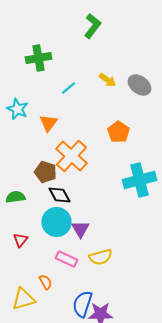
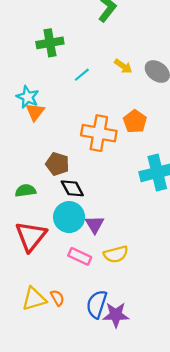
orange triangle: (48, 123) -> (35, 112), moved
orange cross: (71, 156) -> (99, 133), moved, turned -32
red triangle: (20, 240) -> (31, 236), size x2.0
orange semicircle: (45, 282) -> (57, 298), moved

